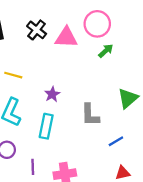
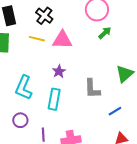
pink triangle: (66, 37) -> (62, 40), moved
yellow line: (13, 75) -> (37, 39), moved

